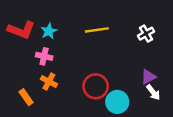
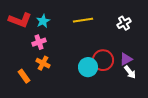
pink cross: (44, 56) -> (39, 42), turned -32
red circle: (96, 86) -> (103, 60), moved
cyan circle: (117, 102) -> (88, 67), moved

